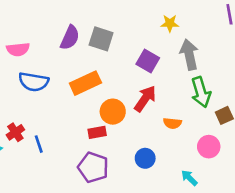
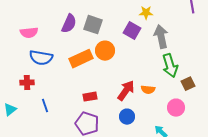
purple square: (148, 61) -> (132, 31), moved
red arrow: (145, 99) -> (126, 91), moved
orange circle: (113, 112) -> (105, 51), moved
red cross: (15, 132) -> (27, 83), moved, turned 32

